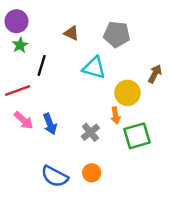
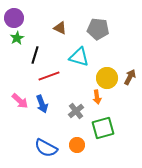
brown arrow: (155, 74) -> (130, 77), moved
red line: (18, 90) -> (49, 76), moved
green square: (137, 136) -> (103, 128), moved

